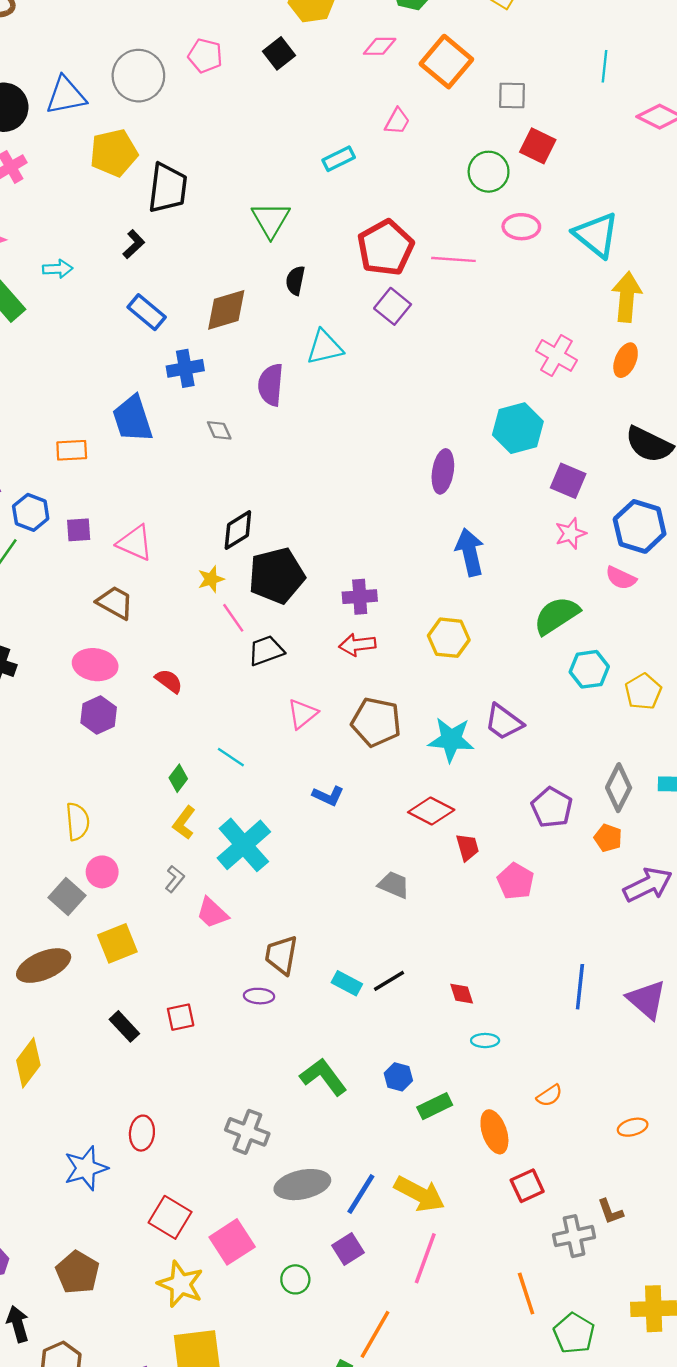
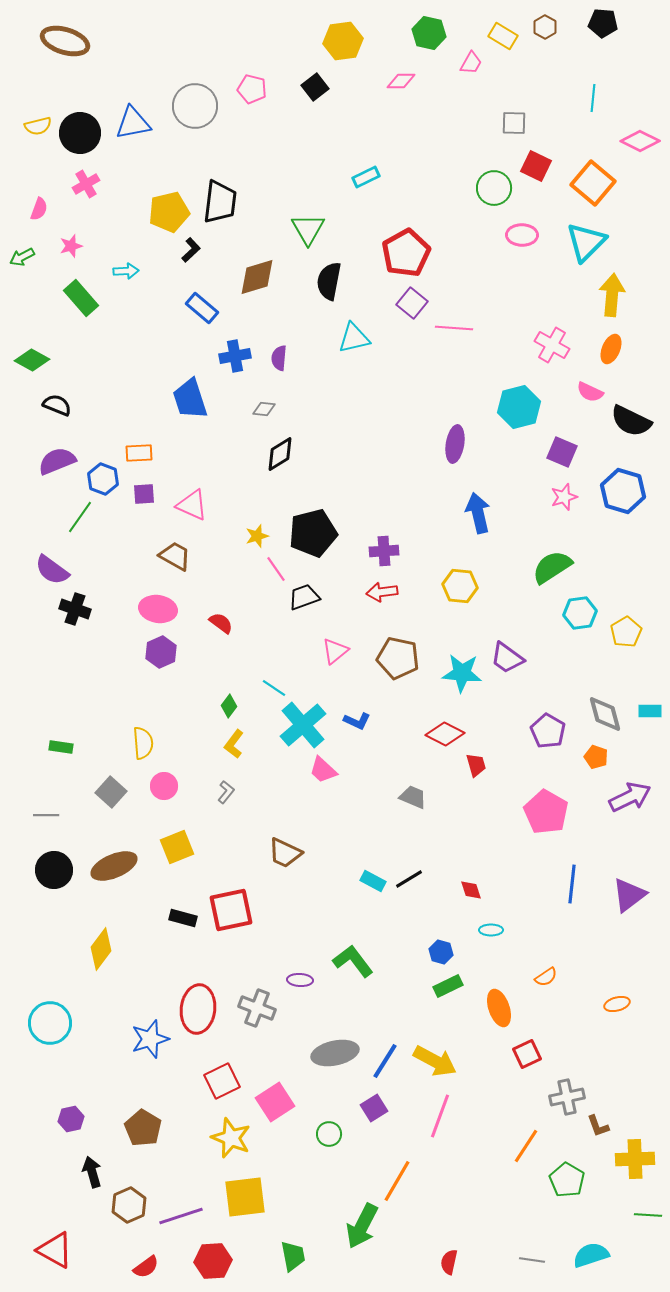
orange square: (446, 62) -> (593, 183), moved
pink trapezoid: (397, 121) -> (471, 63), moved
yellow pentagon: (114, 153) -> (169, 212), moved
cyan triangle: (596, 235) -> (586, 242), turned 36
pink line: (453, 259) -> (454, 328), moved
black semicircle: (295, 281) -> (329, 281), size x1.5
brown diamond: (226, 310) -> (257, 277), moved
purple semicircle: (271, 385) -> (279, 358), moved, size x0.7
gray diamond: (219, 430) -> (264, 409), turned -60
orange rectangle: (72, 450) -> (139, 453), moved
black diamond: (238, 530) -> (280, 454), moved
pink semicircle: (621, 578) -> (590, 392), moved
gray diamond: (619, 788) -> (605, 714), turned -42
cyan cross: (244, 845) -> (303, 725), moved
pink pentagon: (515, 881) -> (546, 812), moved, size x1.4
gray square: (67, 896) -> (111, 792), moved
pink trapezoid: (212, 913) -> (323, 770), moved
brown trapezoid: (281, 955) -> (285, 853), moved, turned -75
purple ellipse: (259, 996) -> (300, 980), moved
purple triangle: (647, 1000) -> (629, 895), turned 42
red square: (181, 1017) -> (231, 910), size x1.8
black rectangle: (124, 1026) -> (183, 918), turned -32
blue hexagon: (398, 1077) -> (441, 952), moved
gray cross: (247, 1132) -> (257, 1008), moved
red ellipse: (142, 1133) -> (198, 1009), size x1.6
brown L-shape: (610, 1211) -> (598, 1126), moved
red square: (170, 1217) -> (222, 1081), turned 33
orange line: (526, 1293) -> (526, 1146), turned 51

